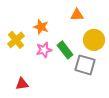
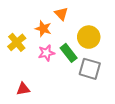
orange triangle: (77, 15) -> (61, 14), moved, turned 48
yellow circle: (94, 40) -> (89, 37), moved

